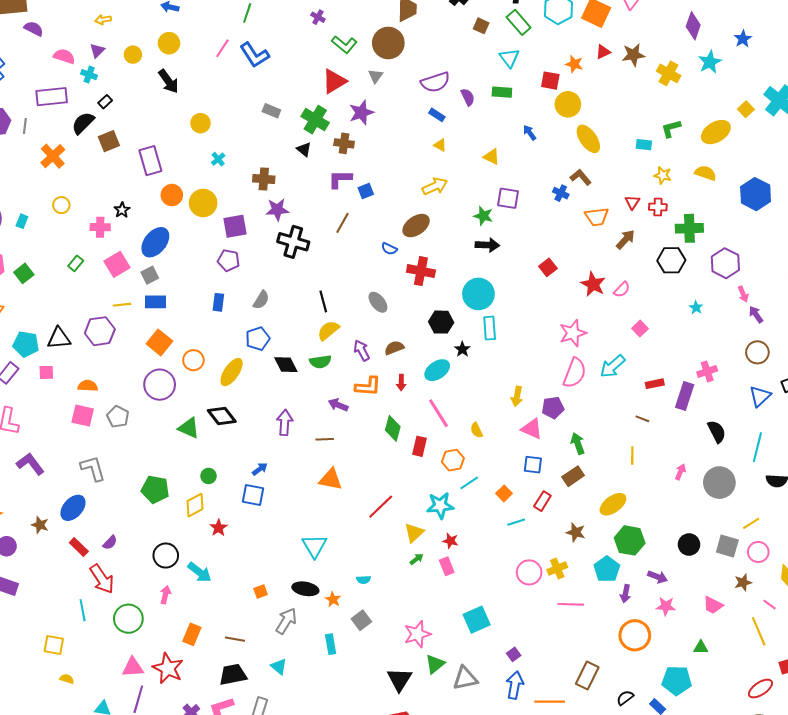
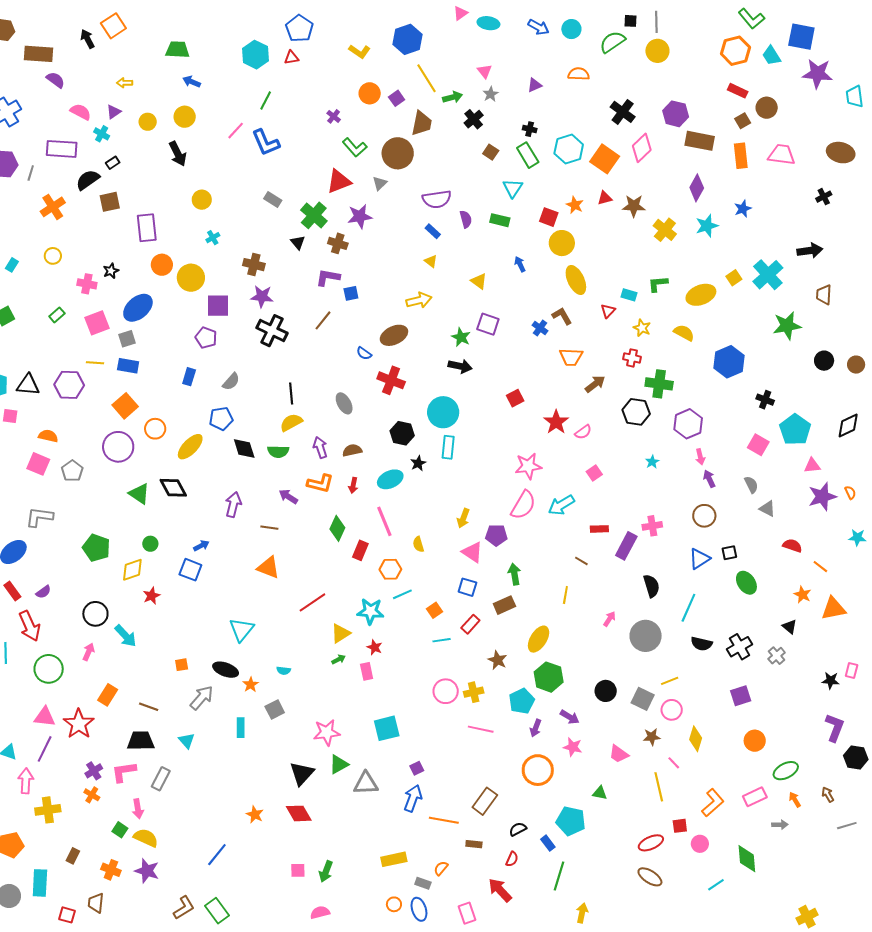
red triangle: (632, 202) -> (608, 311), moved
gray L-shape: (93, 468) -> (39, 517), turned -76
yellow ellipse: (613, 504) -> (539, 639), turned -32

